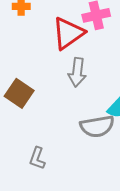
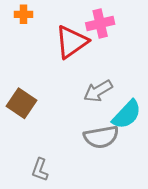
gray arrow: (77, 72) -> (98, 91), moved, turned 52

